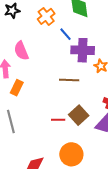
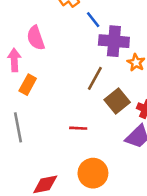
brown line: (69, 80) -> (95, 78), turned -66
brown square: (79, 115) -> (117, 101), moved

